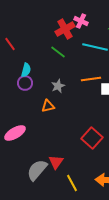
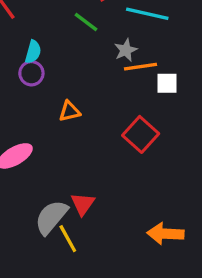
gray star: (58, 86) -> (126, 50), moved
red square: (92, 138) -> (141, 134), moved
yellow line: (72, 183) -> (68, 239), moved

